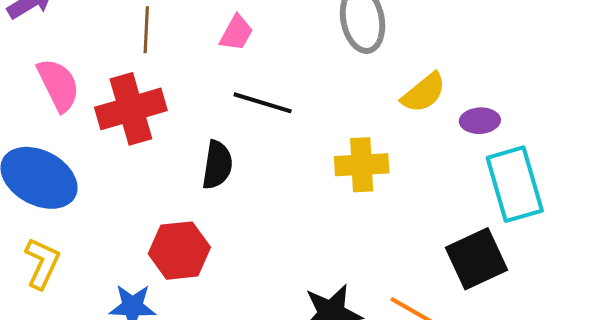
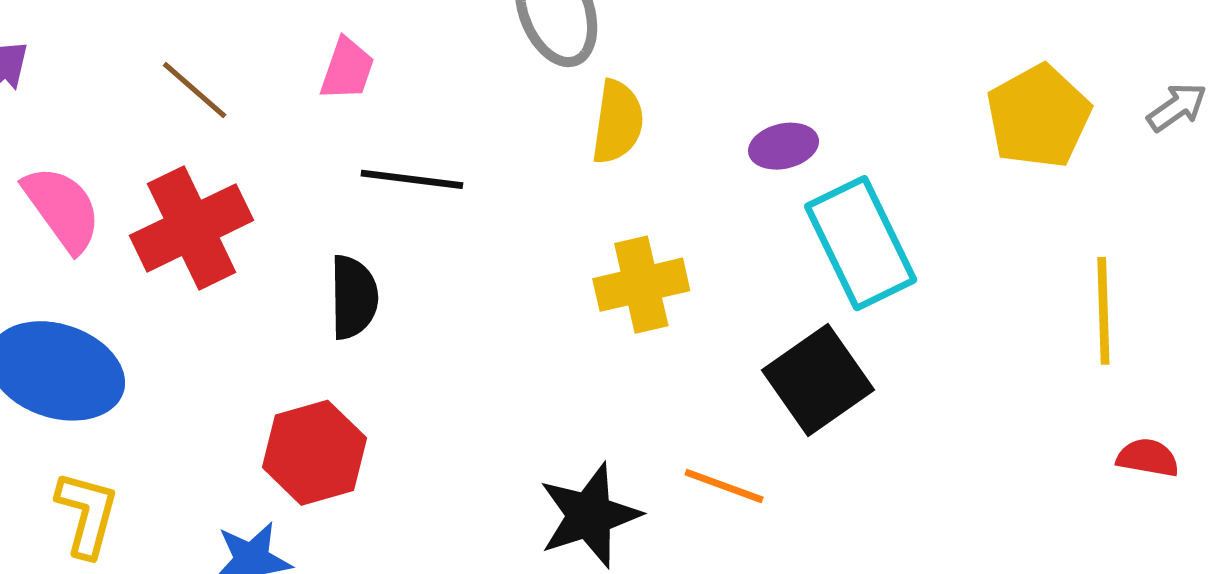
brown line: (146, 30) -> (195, 90), turned -42
yellow semicircle: (424, 93) -> (618, 122), moved, turned -33
yellow cross: (362, 165) -> (641, 285), moved

